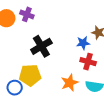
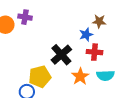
black cross: (41, 46) -> (61, 55), moved

